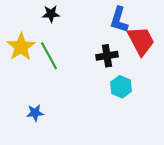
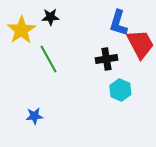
yellow star: (21, 47) -> (21, 30), moved

